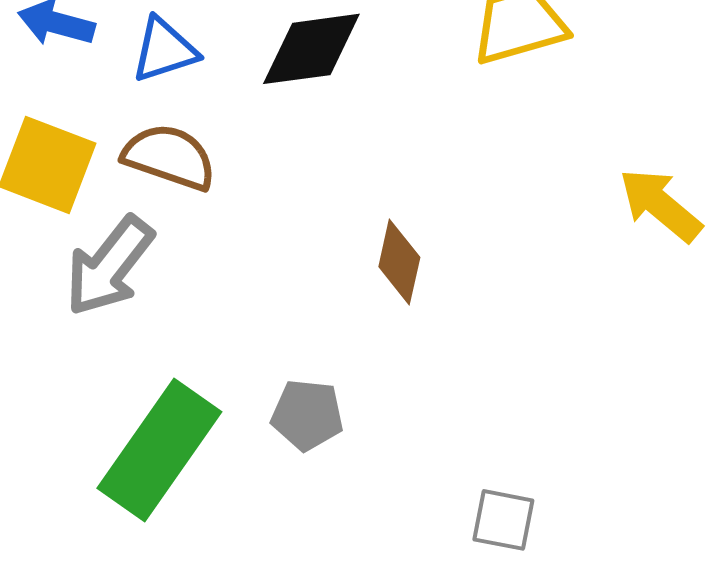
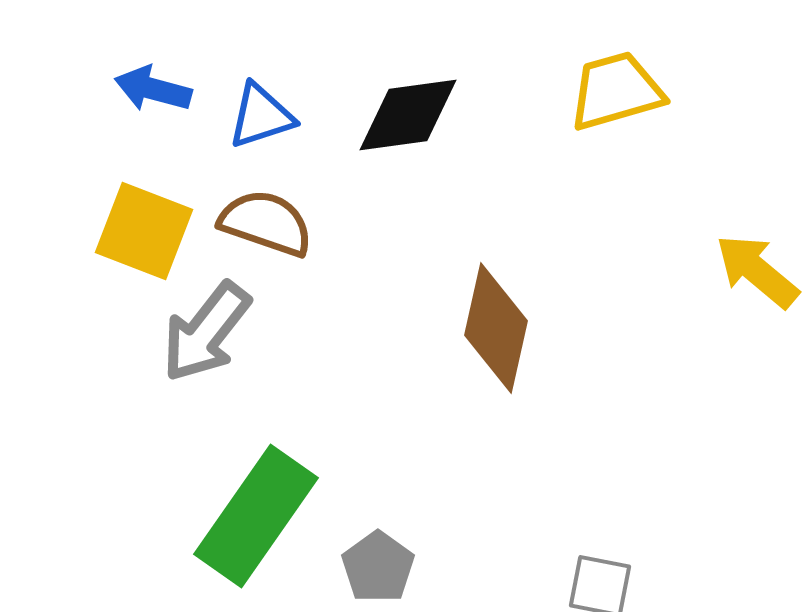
brown diamond: (399, 262) -> (496, 328), size x1.5
gray pentagon: (307, 415) -> (378, 567), moved, turned 30

